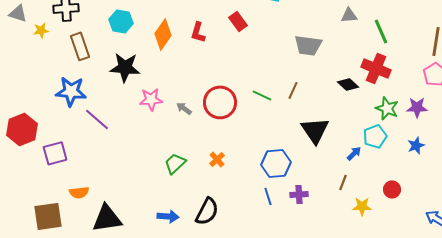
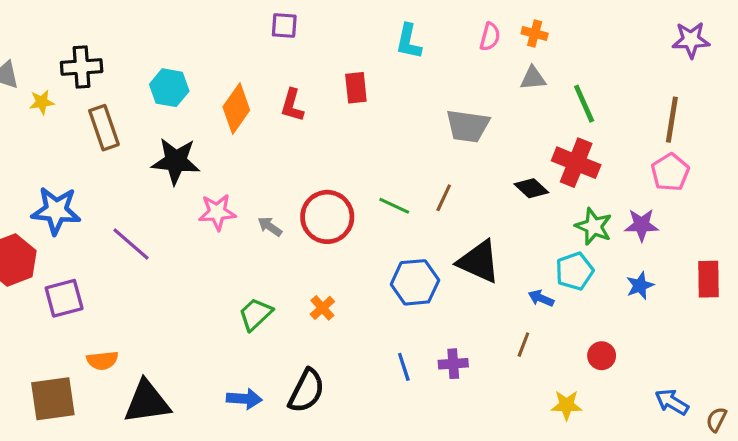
red rectangle: (238, 21) -> (356, 88), turned 30
blue star: (71, 91) -> (56, 211), moved
black triangle: (315, 130) -> (479, 262), turned -32
blue arrow: (354, 153) -> (541, 298), turned -112
blue hexagon: (276, 163) -> (415, 282), moved
yellow star: (362, 206) -> (567, 405), moved

